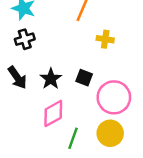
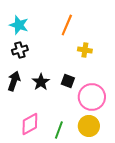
black arrow: (17, 78) -> (14, 81), turned -126
pink diamond: (53, 113) -> (30, 124), moved

